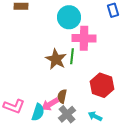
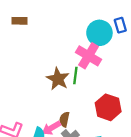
cyan circle: (69, 17) -> (99, 33), moved
pink cross: (84, 38) -> (88, 56), turned 30

